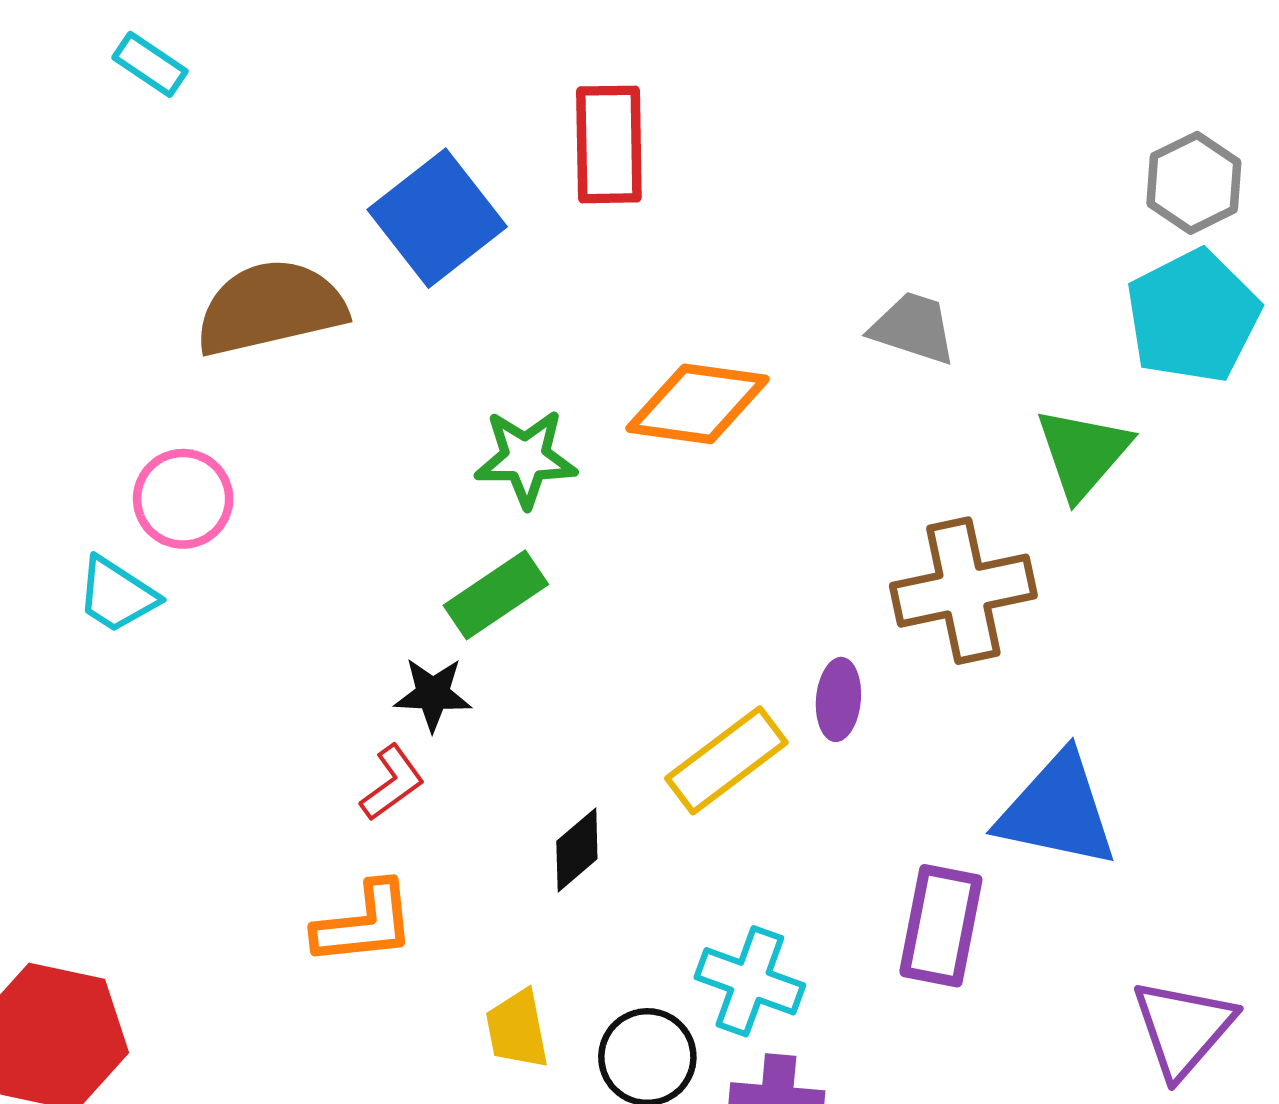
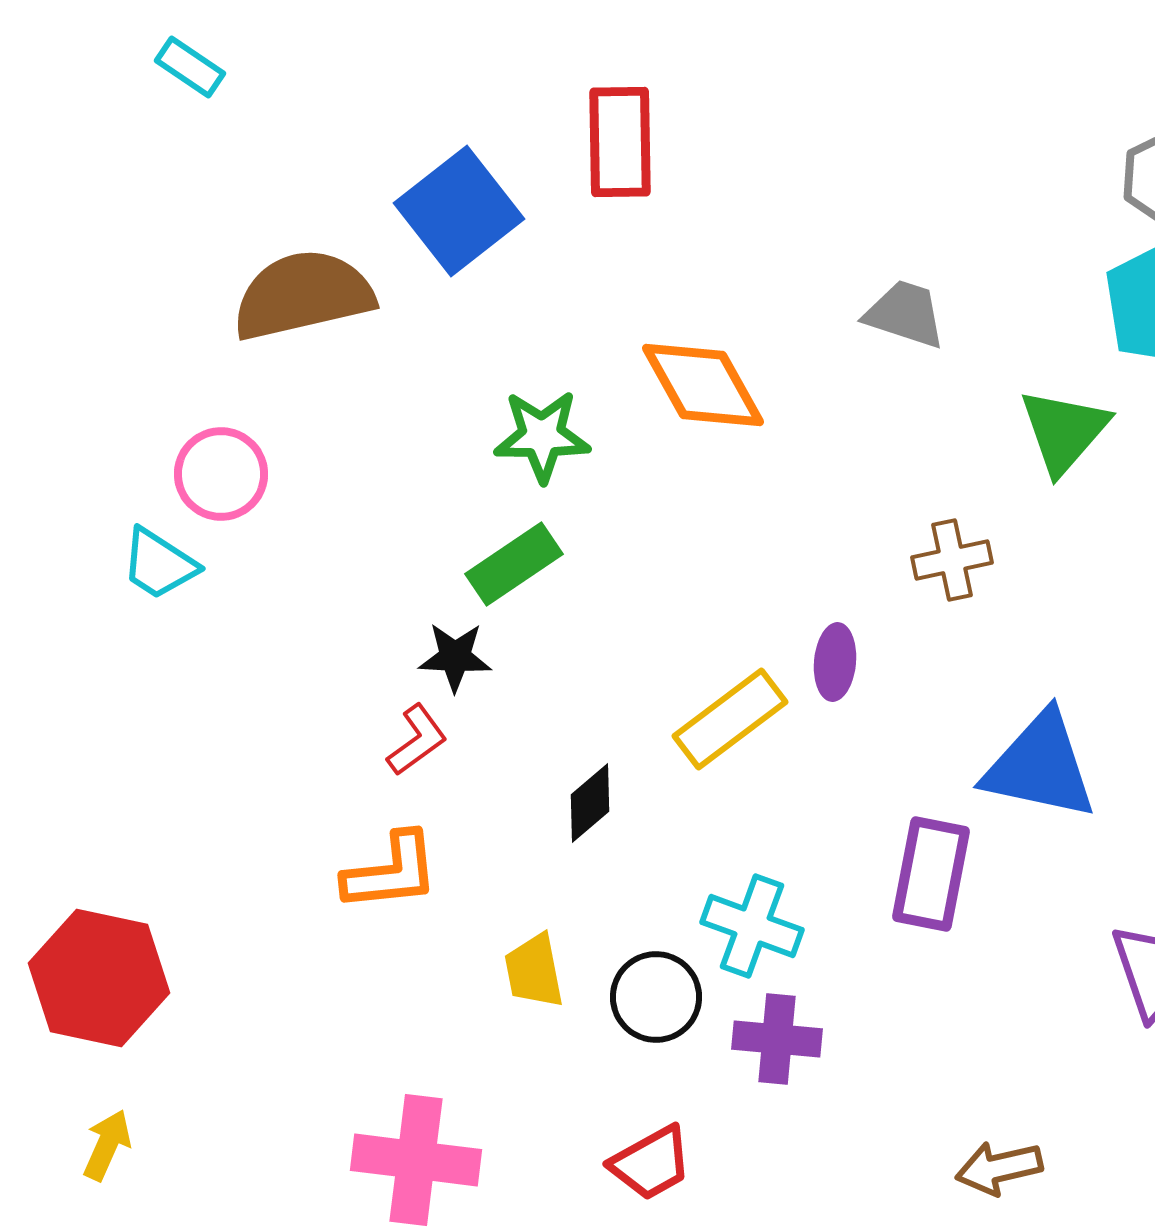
orange diamond: (698, 404) -> (703, 385), turned 53
brown cross: (963, 591) -> (952, 560), size x0.6

